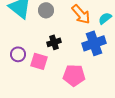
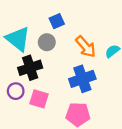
black cross: (54, 42) -> (30, 68), moved, size x1.5
blue cross: (94, 43) -> (82, 79), moved

